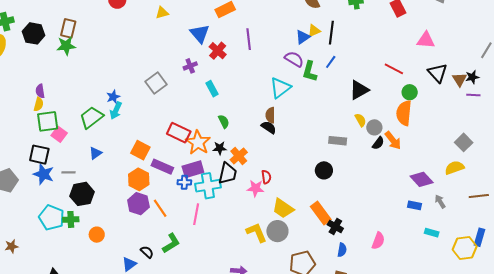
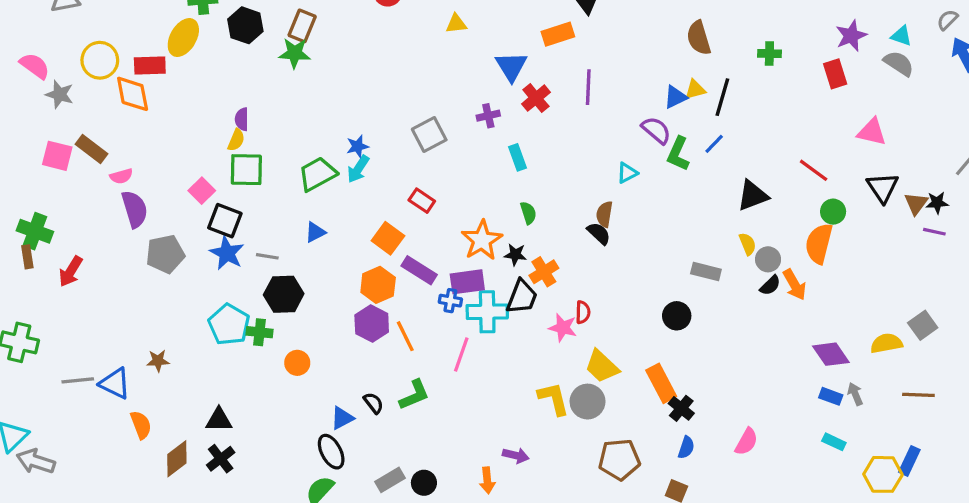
cyan triangle: (280, 88) -> (627, 173), size x0.6
red rectangle: (179, 133) -> (422, 201), moved, size x0.7
pink square: (59, 134) -> (202, 191), moved
gray square: (464, 142) -> (923, 325), moved
blue rectangle: (414, 205) -> (831, 396), moved

